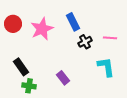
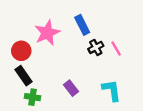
red circle: (13, 24) -> (21, 51), moved
pink line: (110, 38) -> (116, 49), moved, turned 56
cyan L-shape: (106, 67) -> (112, 90), moved

